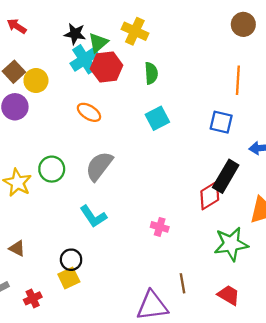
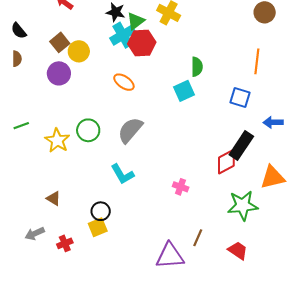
green semicircle: (151, 73) -> (197, 67), moved
brown line: (183, 283) -> (198, 238), turned 30

